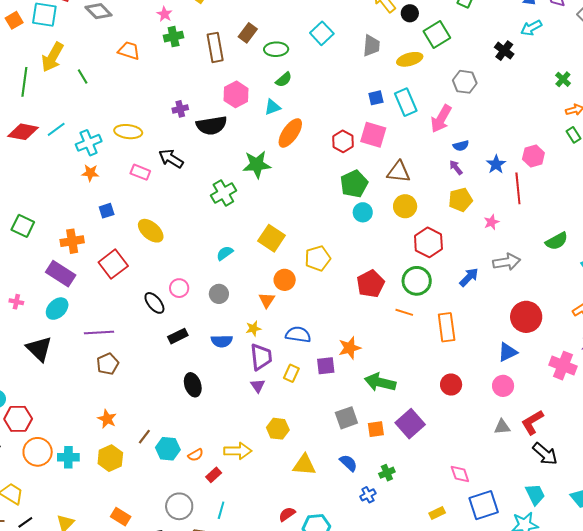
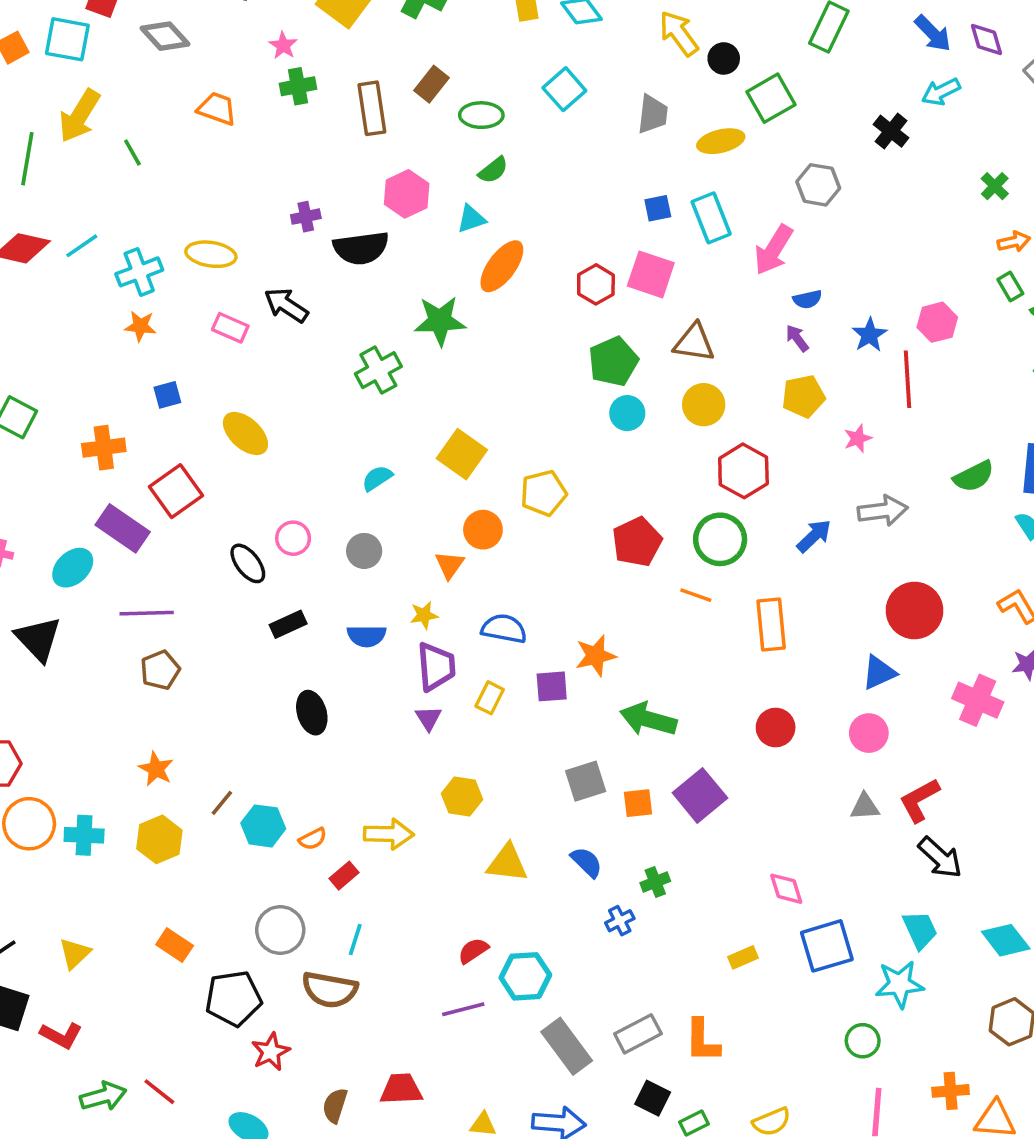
purple rectangle: (61, 274) -> (123, 528), moved

